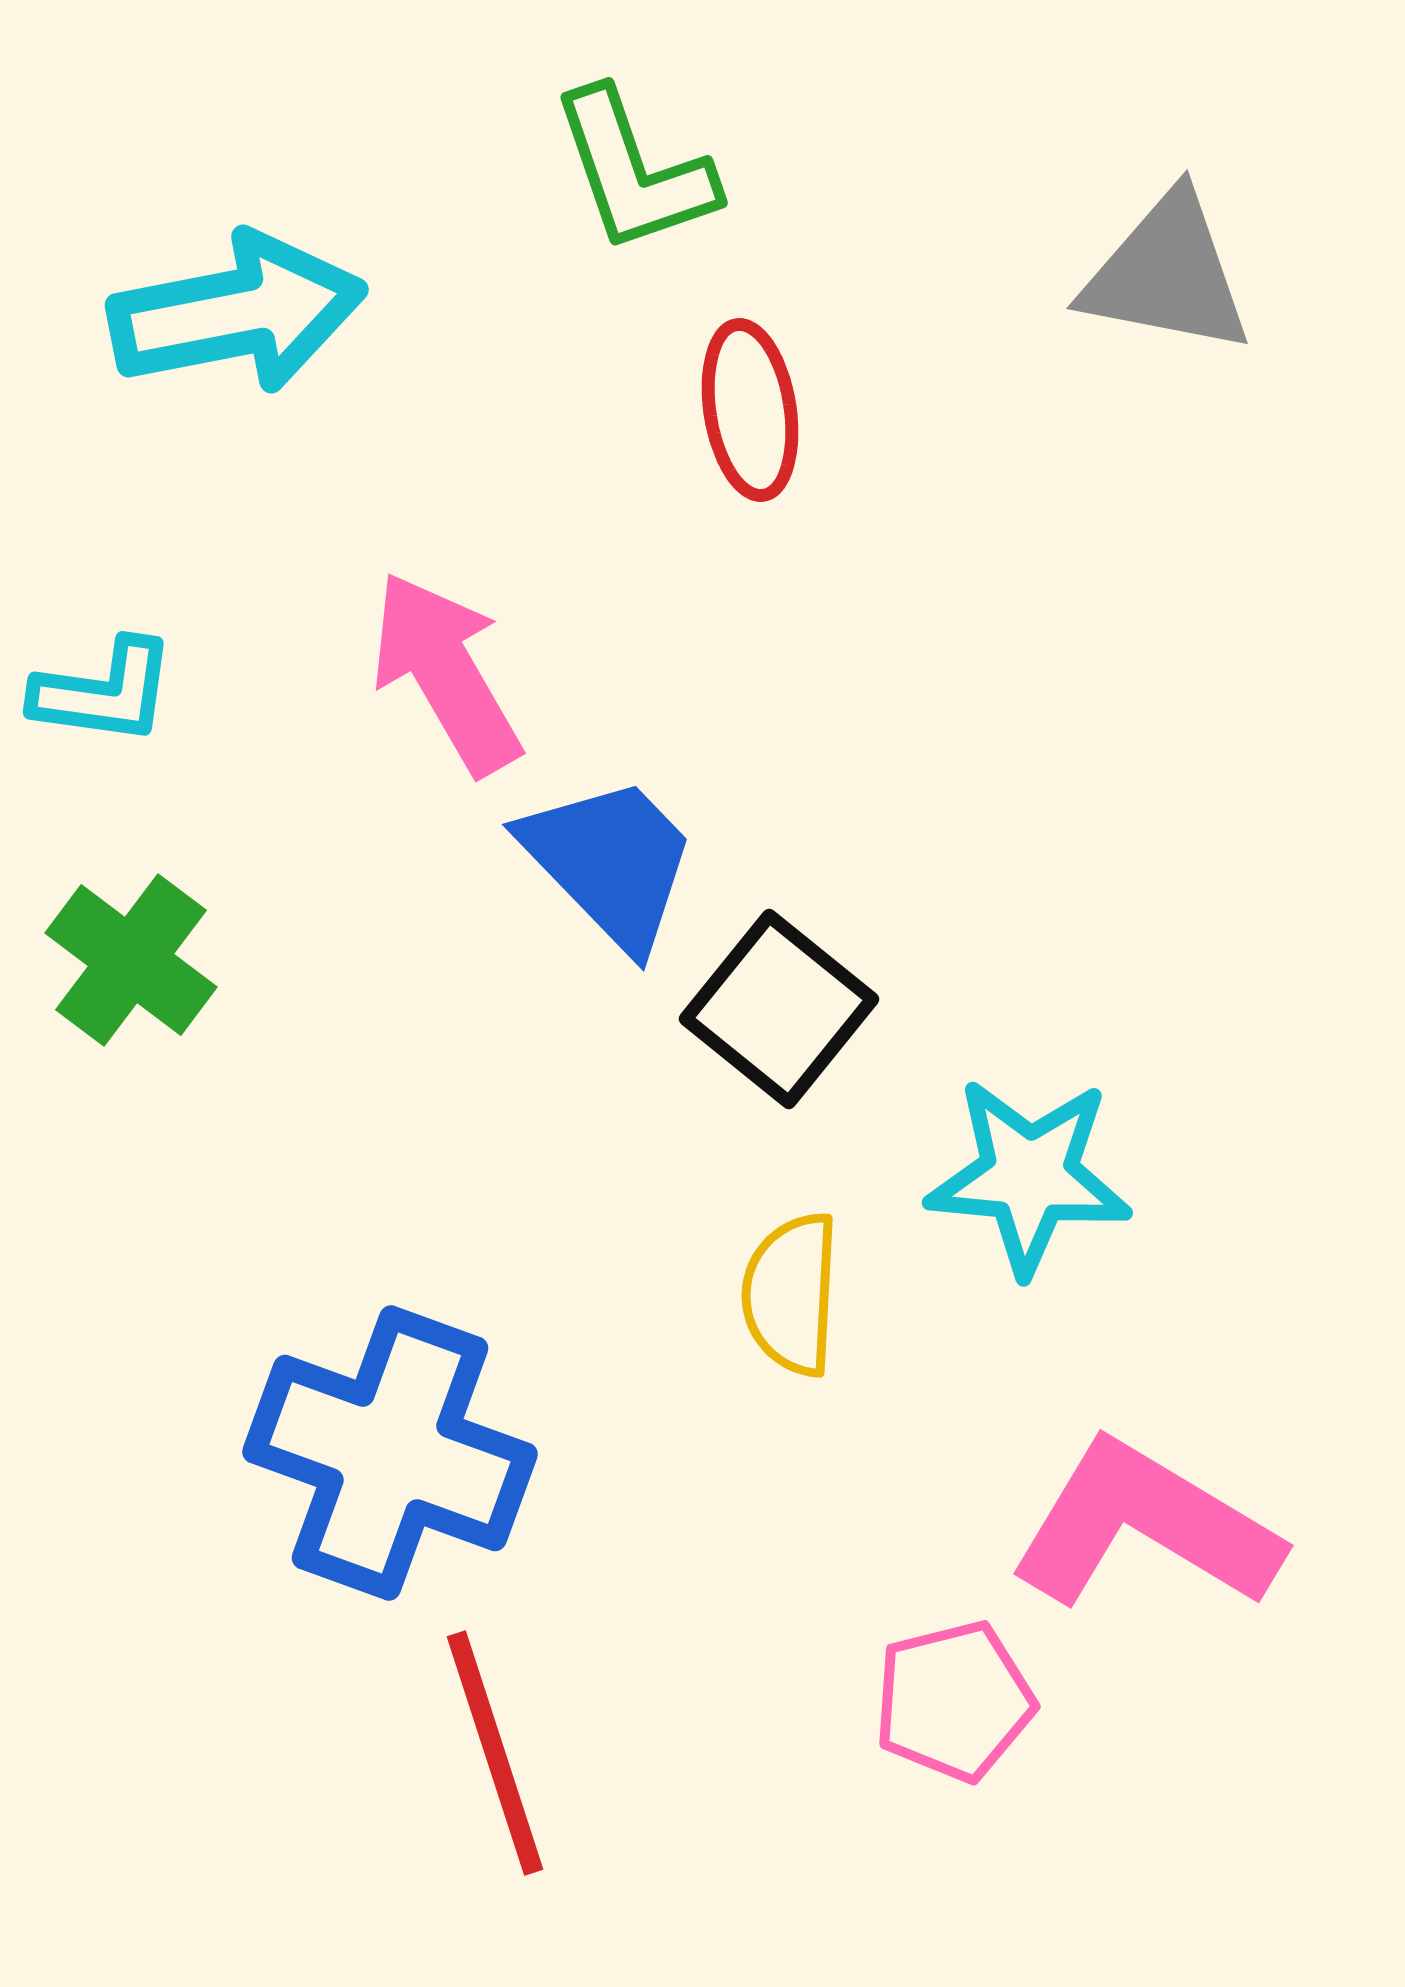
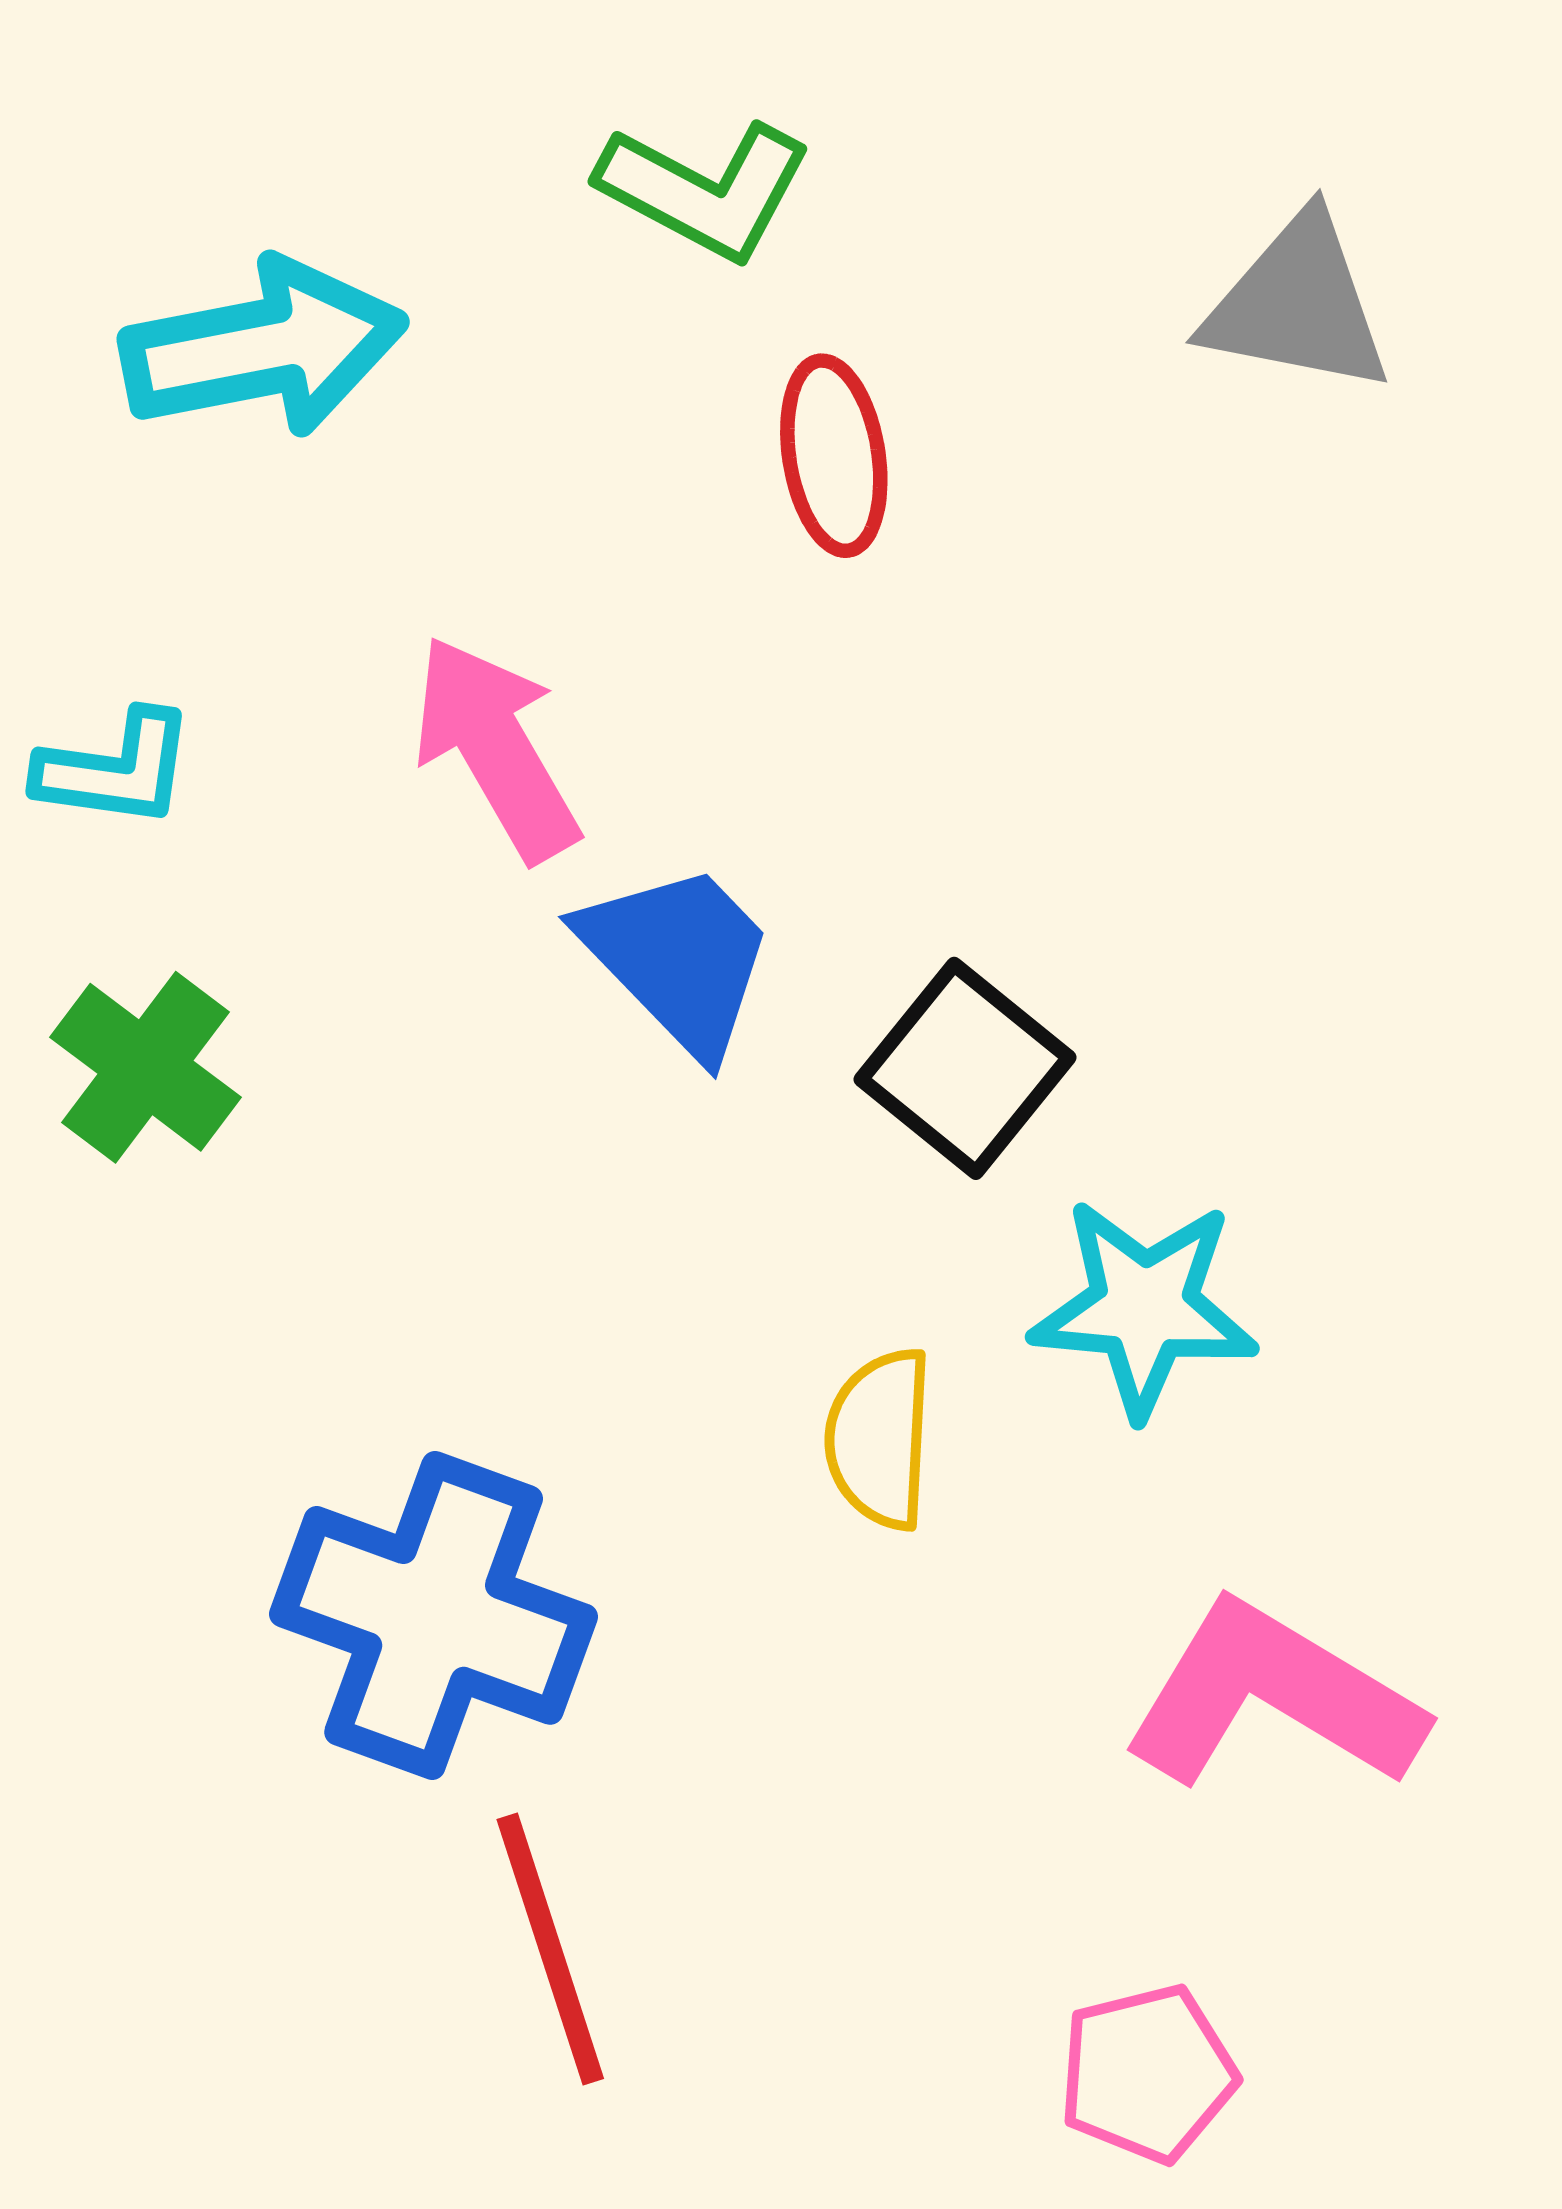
green L-shape: (634, 171) -> (705, 190), turned -43
black square: (779, 1009) -> (965, 1068), moved
pink pentagon: (954, 1701) -> (1147, 2074), moved

